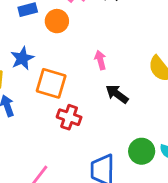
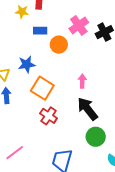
black arrow: (117, 94) -> (87, 109), size x1.4
green circle: (142, 151) -> (96, 137), moved

